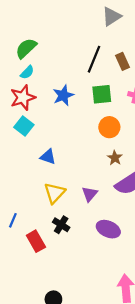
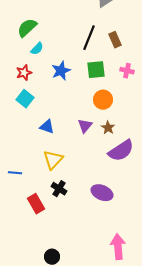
cyan semicircle: (27, 72) -> (37, 49), moved
red star: (23, 98) -> (24, 73), size x0.7
purple triangle: (90, 194) -> (85, 126), moved
blue line: (13, 220) -> (15, 173), moved, turned 72

